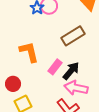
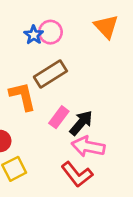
brown rectangle: (73, 36) -> (50, 74), moved

